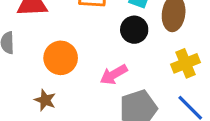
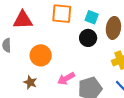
pink arrow: (114, 75) -> (66, 79), moved

